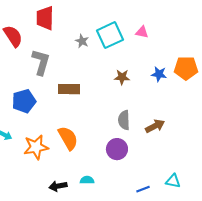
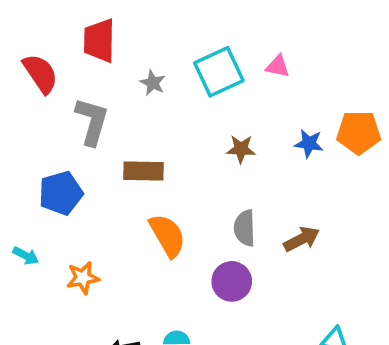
gray star: (82, 41) -> (153, 83), moved
orange semicircle: (68, 138) -> (167, 235), moved
orange star: (36, 147) -> (83, 278), size x0.7

